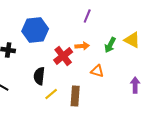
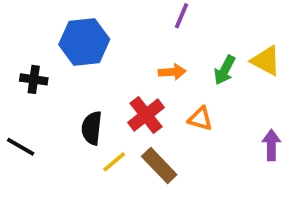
red cross: (63, 56) -> (146, 115), moved
brown rectangle: (75, 96) -> (159, 166), turned -48

